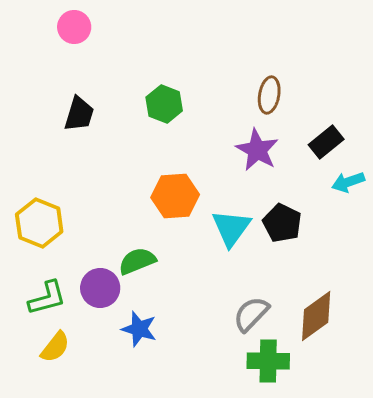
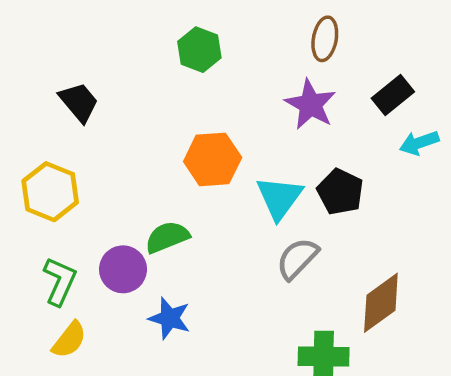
black trapezoid: (79, 114) -> (79, 102), moved, turned -57
green L-shape: (47, 298) -> (60, 281), turned -51
gray semicircle: (251, 314) -> (297, 259), moved

